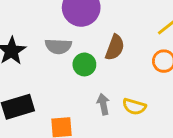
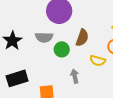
yellow semicircle: (134, 107) -> (98, 61), moved

